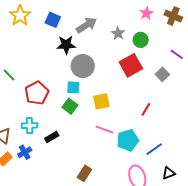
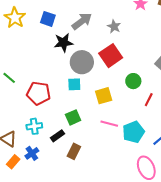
green circle: (141, 40) -> (133, 81), moved
red square: (131, 65) -> (111, 56), moved
red pentagon: (37, 93) -> (39, 93), turned -30
green square: (70, 106) -> (73, 117), moved, turned 35
brown rectangle: (84, 173) -> (74, 151), moved

